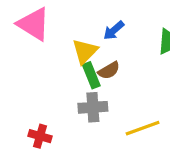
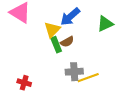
blue arrow: (114, 30) -> (70, 17), size x1.5
gray cross: (93, 107) -> (74, 72), moved

